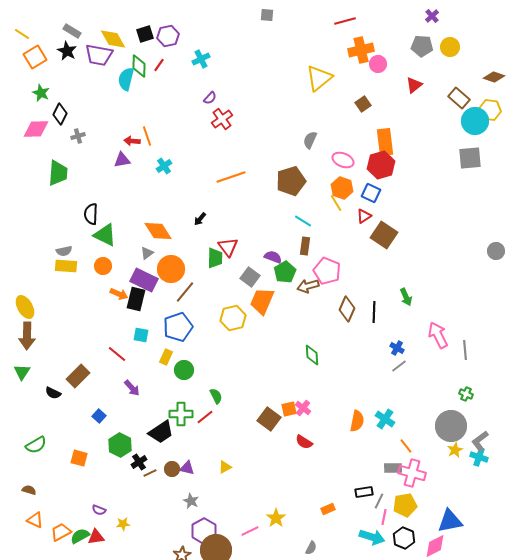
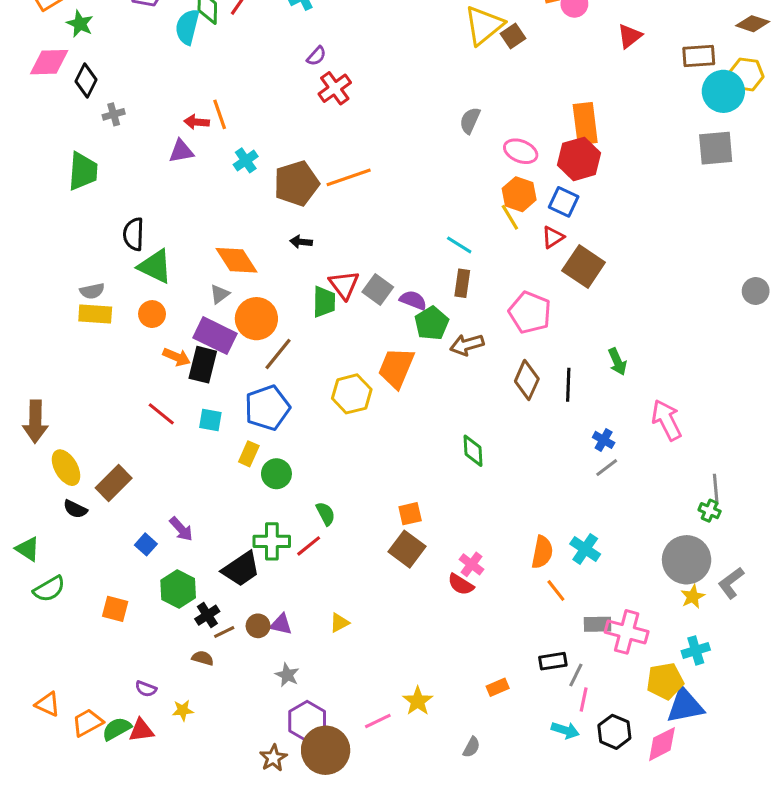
green star: (41, 93) -> (80, 24), moved
brown rectangle: (459, 98) -> (699, 56), turned -45
brown square: (363, 104) -> (513, 36), moved
pink diamond: (36, 129) -> (49, 62), moved
brown pentagon: (291, 181) -> (296, 183), moved
black arrow: (200, 219) -> (301, 242), turned 56
pink pentagon: (327, 271) -> (530, 312), moved
gray square: (250, 277) -> (378, 289), moved
yellow ellipse: (25, 307) -> (66, 468), moved
gray line: (465, 350) -> (716, 489), moved
red line: (117, 354) -> (161, 414), moved
green triangle: (22, 372) -> (28, 549), moved, turned -30
purple arrow: (132, 388) -> (181, 529), moved
pink cross: (303, 408) -> (471, 564), moved
orange square: (289, 409) -> (410, 514), moved
orange line: (406, 446) -> (556, 590), moved
cyan cross: (479, 457) -> (696, 650), moved, turned -36
brown semicircle: (29, 490) -> (203, 658), moved
yellow pentagon: (405, 505) -> (665, 681), moved
cyan arrow: (372, 537) -> (565, 730), size x0.7

